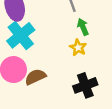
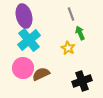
yellow star: (78, 48) -> (68, 48), moved

